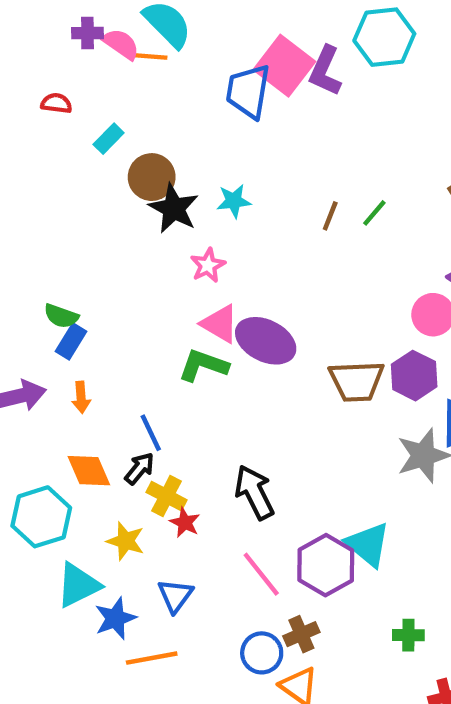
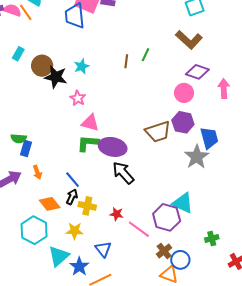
orange line: (148, 56) -> (26, 12), turned 66
purple ellipse: (266, 341) -> (113, 147), moved
black arrow: (254, 492) -> (123, 173), moved
red star: (185, 523) -> (117, 214), moved
blue circle: (262, 653) -> (180, 260), moved

